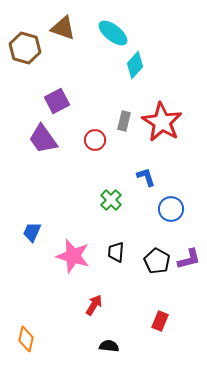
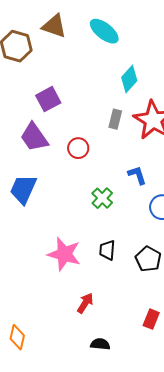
cyan diamond: (135, 65) -> (129, 79), moved
red circle: (95, 140) -> (78, 148), moved
blue trapezoid: (32, 232) -> (23, 189), moved, size x1.5

